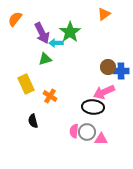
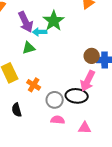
pink arrow: (104, 92) -> (88, 81), turned -40
pink semicircle: (74, 131) -> (58, 120), turned 88
gray circle: (87, 132) -> (55, 100), moved

